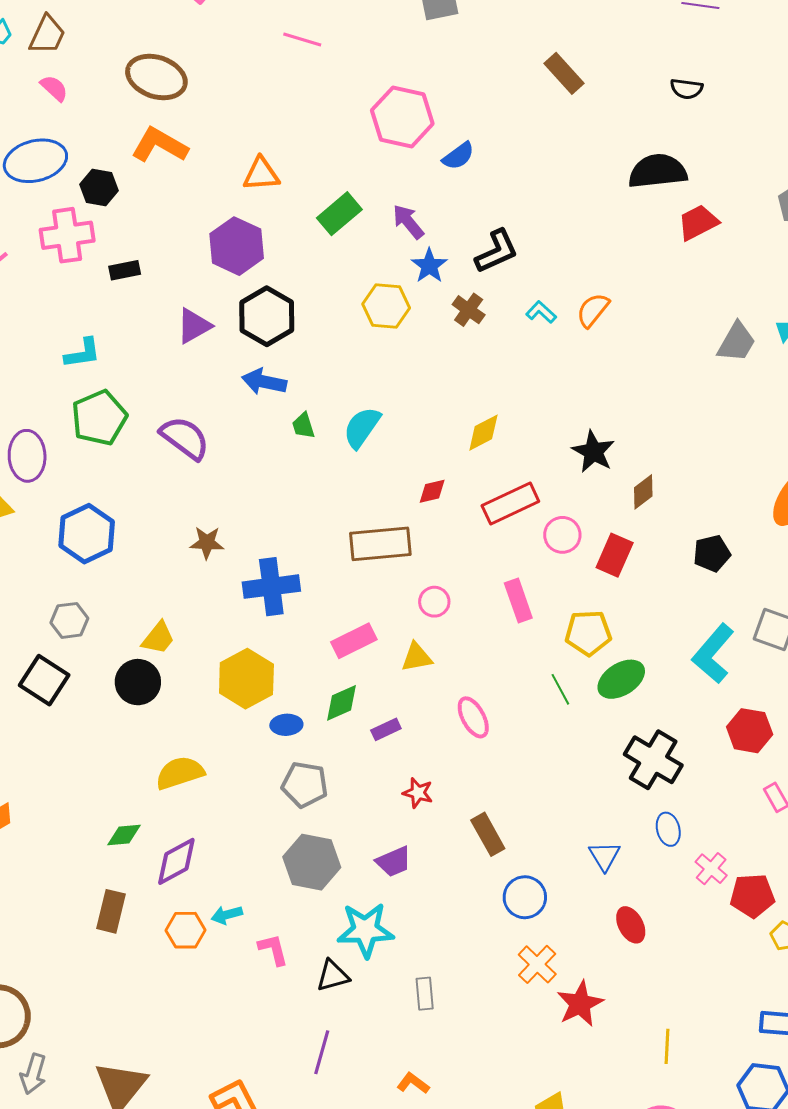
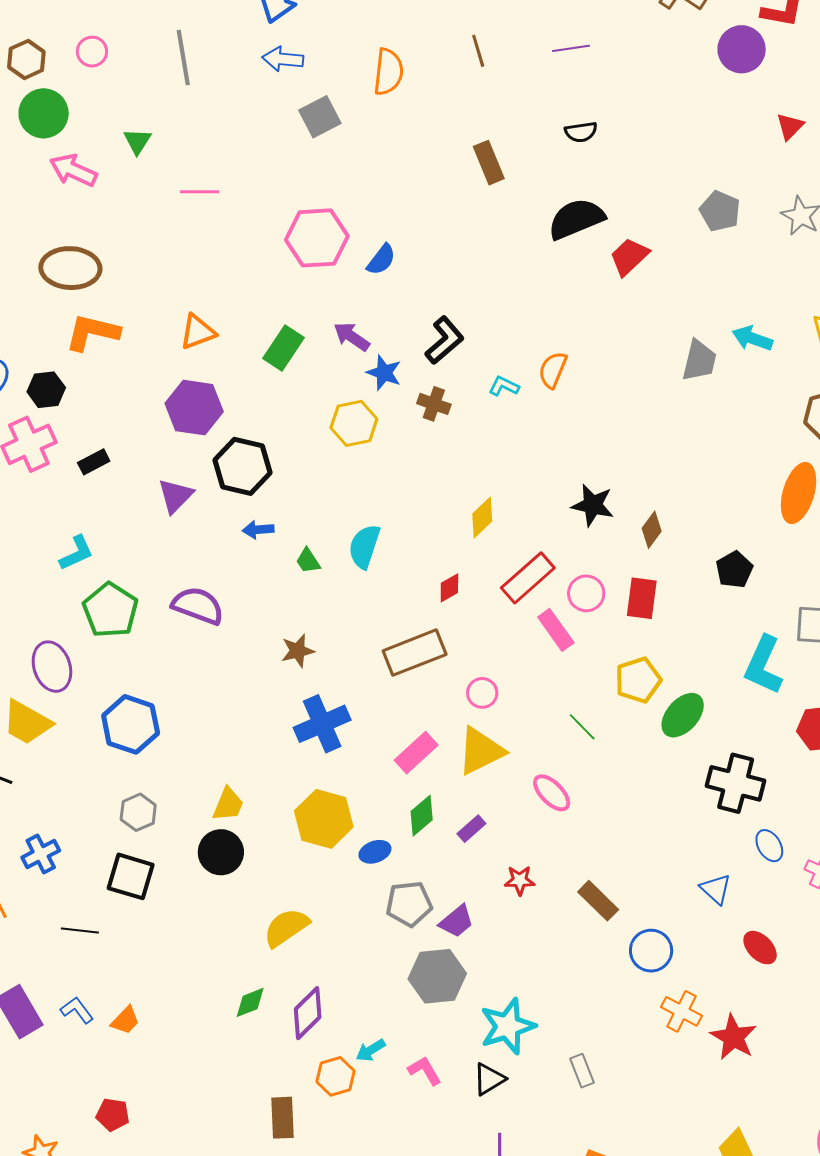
brown rectangle: (564, 73) -> (489, 163), moved, turned 36
blue arrow: (264, 382) -> (258, 530), size x0.7
brown star: (207, 543) -> (298, 651), moved
pink rectangle: (518, 600) -> (556, 630), moved
yellow triangle: (417, 657) -> (481, 751), size x1.6
green line: (560, 689) -> (582, 727), moved
purple trapezoid: (394, 862) -> (457, 921), moved
brown rectangle: (111, 911) -> (283, 1118), moved

